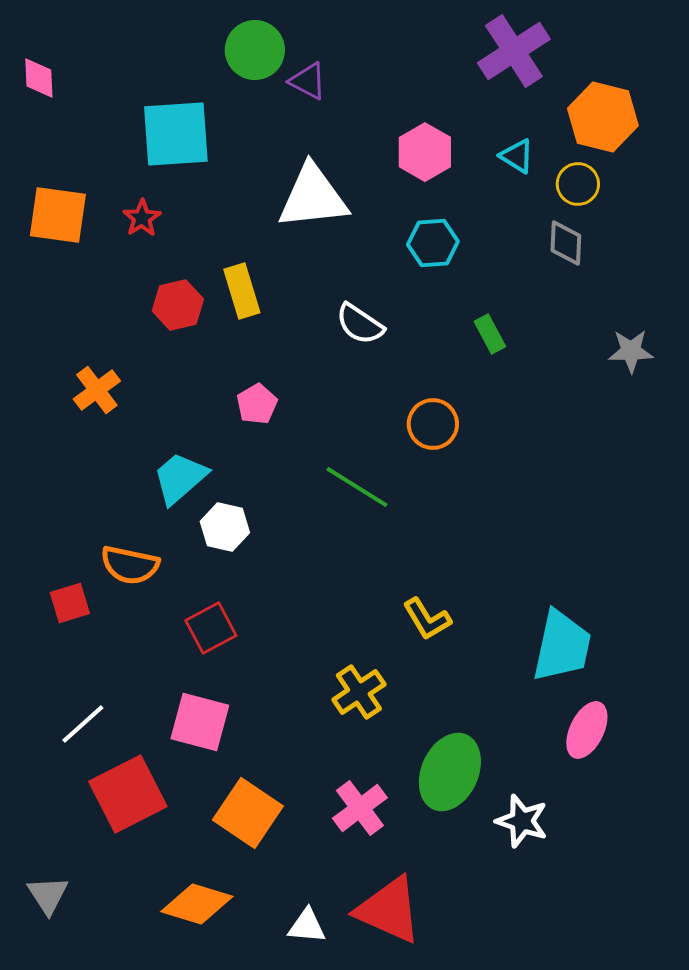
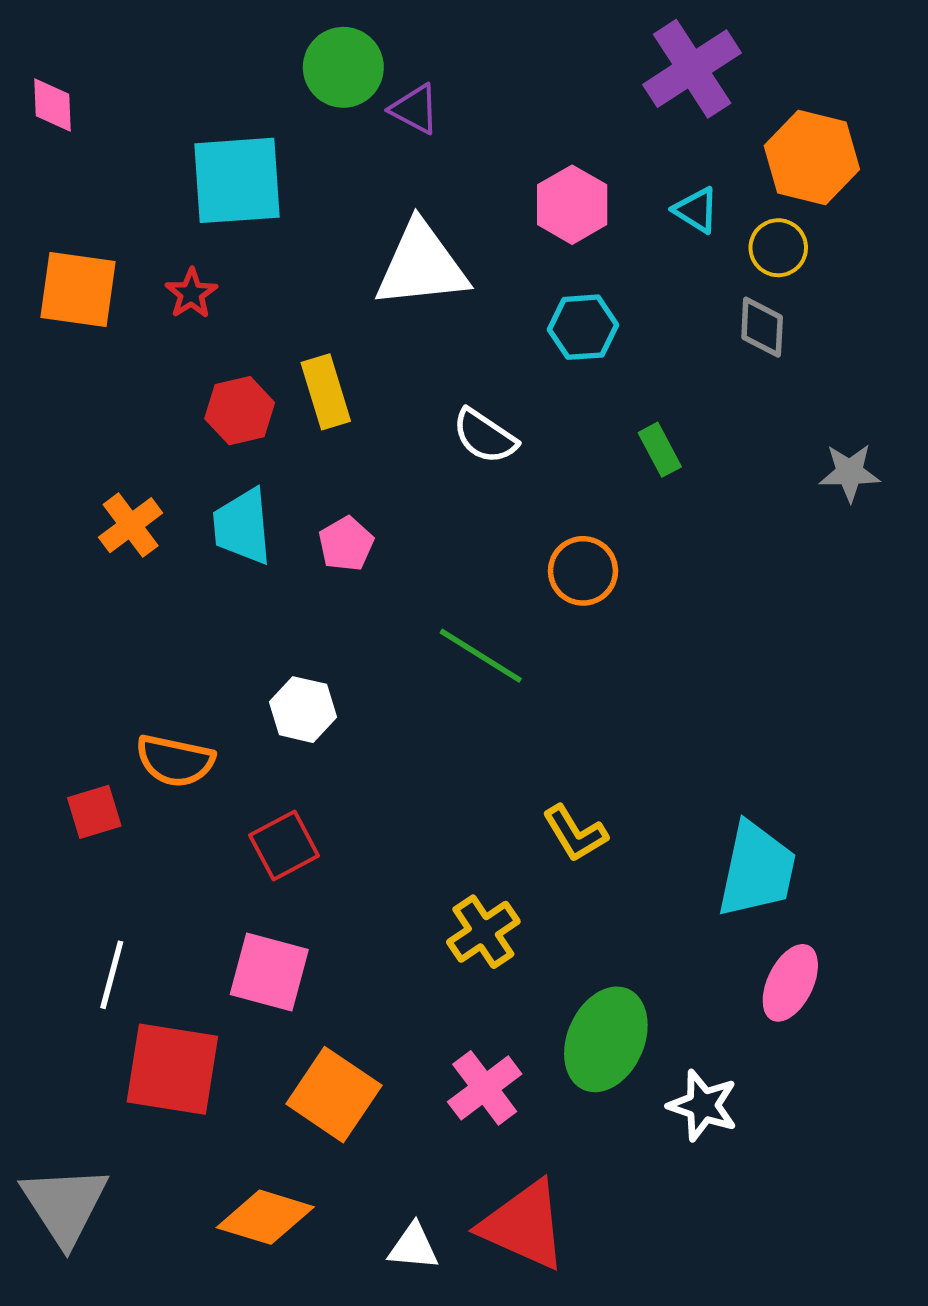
cyan trapezoid: (180, 478) -> (242, 526), moved, turned -54
white line: (83, 724) -> (112, 975), turned -33
red square: (128, 794) -> (172, 1069), turned 36
gray triangle: (48, 895) -> (65, 1205), size x1.6

